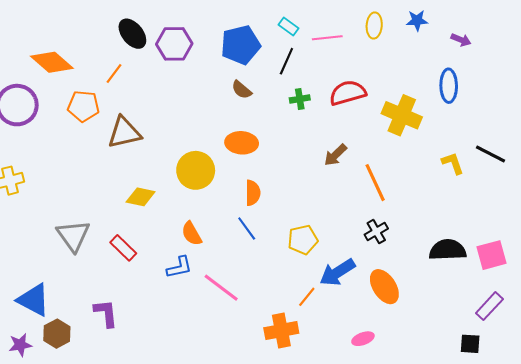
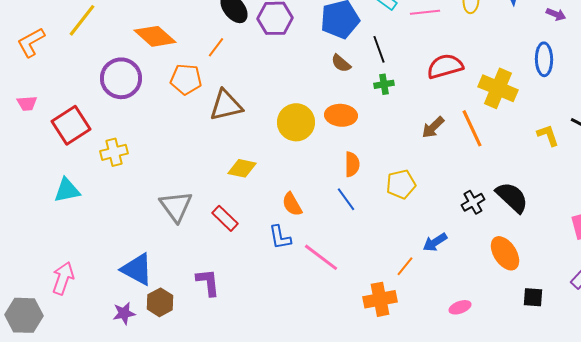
black line: (286, 61) -> (379, 49), moved, turned -44
green cross: (300, 99) -> (384, 84), moved
yellow circle: (196, 170) -> (296, 122), moved
orange line: (375, 183) -> (472, 128), moved
yellow pentagon: (303, 240) -> (401, 184), moved
black semicircle: (448, 250) -> (512, 197), moved, turned 45
blue L-shape: (179, 267) -> (280, 237), turned 92
blue arrow: (337, 272) -> (435, 242), size x0.7
orange ellipse: (384, 287) -> (505, 253), moved
black square: (470, 344) -> (533, 297), moved

